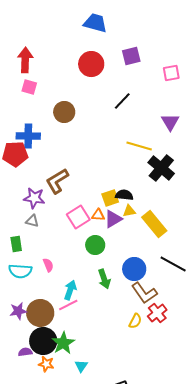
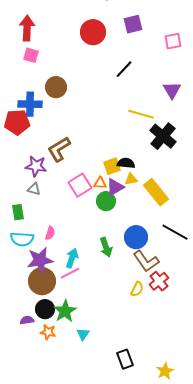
brown circle: (64, 112) -> (56, 87), moved
green circle: (95, 245) -> (106, 201), moved
pink semicircle: (48, 265) -> (50, 233), turned 40
purple star: (18, 311) -> (40, 260), moved, size x1.5
black circle: (43, 341) -> (45, 309), size x0.7

